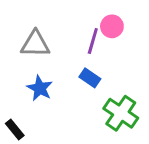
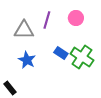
purple line: (93, 41) -> (47, 20), moved
green cross: (121, 113) -> (82, 57), moved

